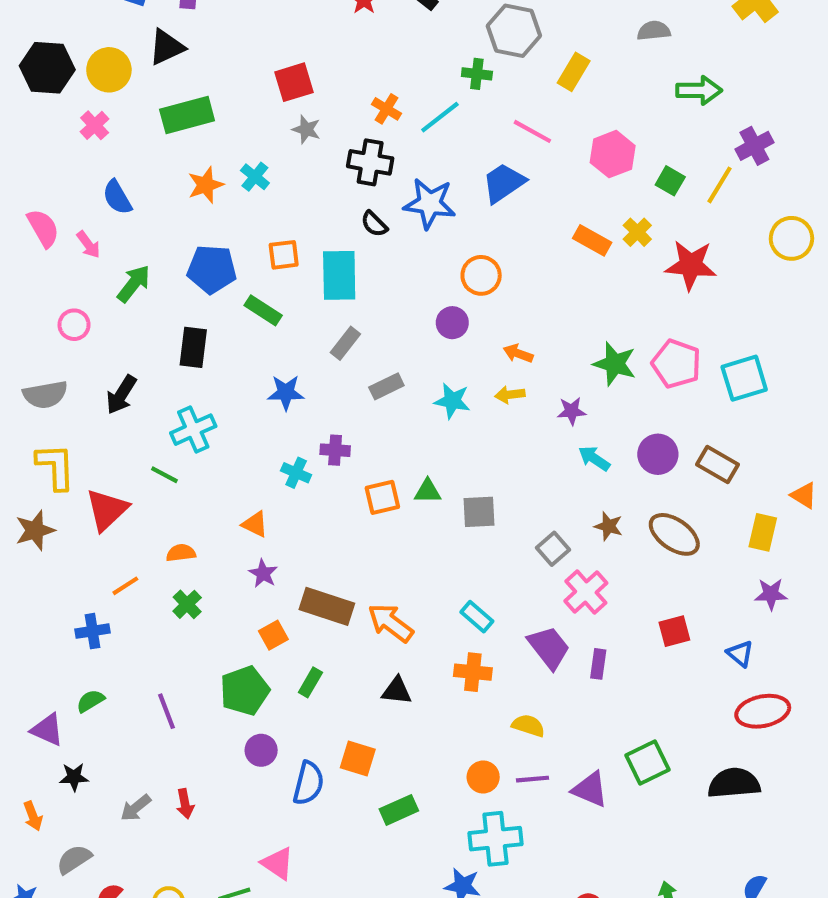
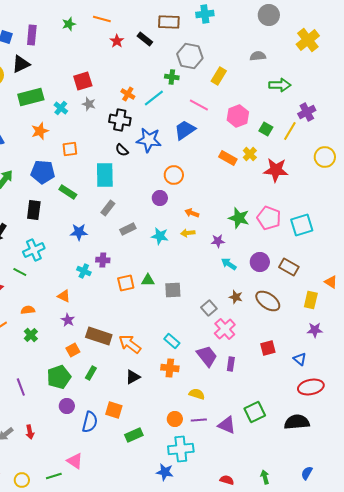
cyan cross: (255, 177) -> (61, 108), moved
orange square: (284, 255) -> (70, 149), moved
black triangle: (397, 691) -> (133, 377), turned -35

